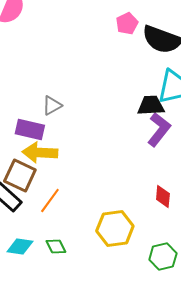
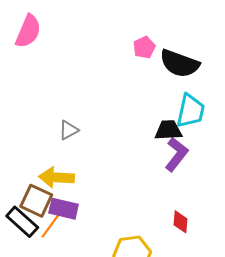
purple rectangle: (30, 130) -> (64, 209), moved
orange line: (50, 200) -> (50, 226), moved

